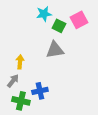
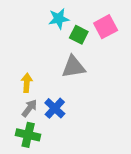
gray arrow: (13, 81) -> (29, 108), moved
blue cross: (40, 91) -> (55, 108), moved, turned -35

